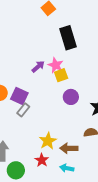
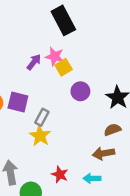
gray rectangle: (23, 110) -> (42, 117), moved
yellow star: (48, 141) -> (40, 136), moved
brown arrow: (69, 148) -> (103, 153), moved

